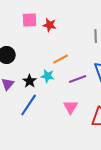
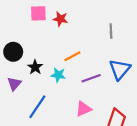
black star: (30, 81) -> (35, 67), moved
pink triangle: (71, 107) -> (83, 109), turned 35

